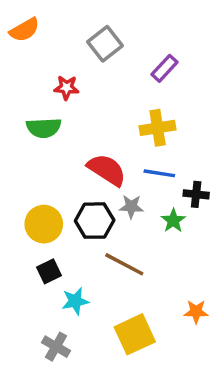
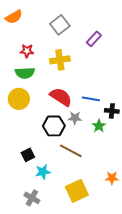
red star: (67, 88) -> (27, 51), moved
yellow cross: (158, 128) -> (60, 60), moved
yellow circle: (44, 224) -> (19, 99), moved

